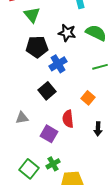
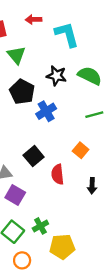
black pentagon: (37, 47) -> (22, 92), turned 30
black square: (47, 91) -> (34, 156), moved
purple square: (49, 134) -> (15, 195), moved

